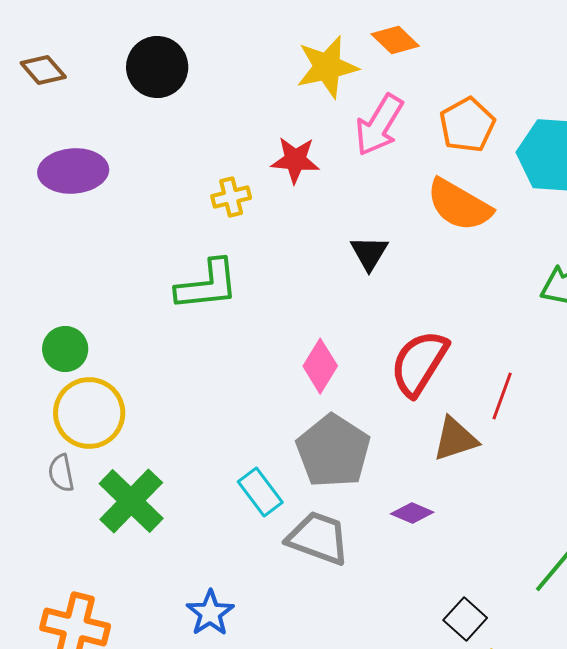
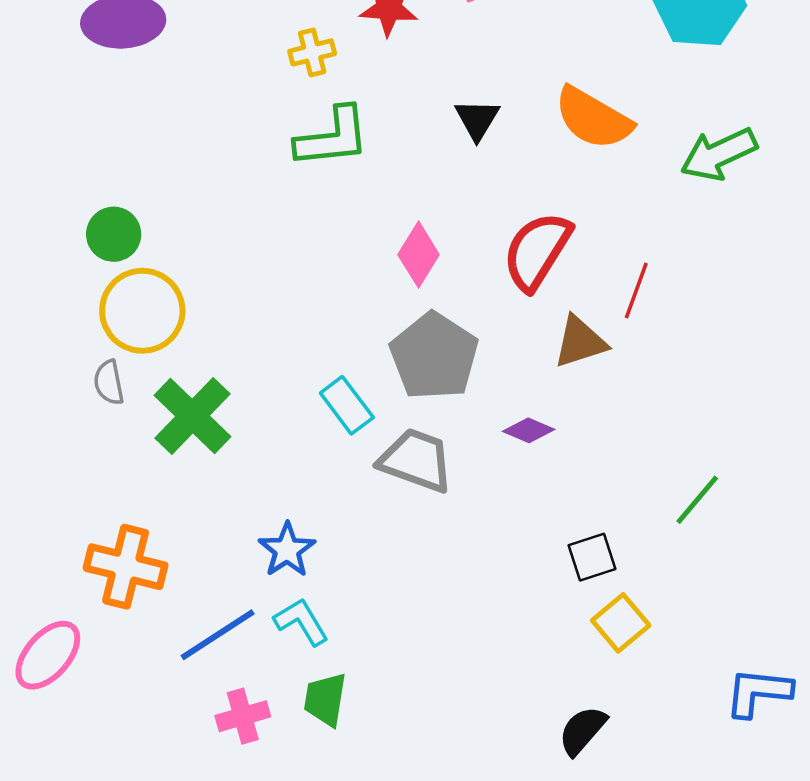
orange semicircle: (459, 205) -> (593, 118), moved
green L-shape: (207, 285) -> (332, 137), moved
black square: (465, 619) -> (592, 557), turned 30

